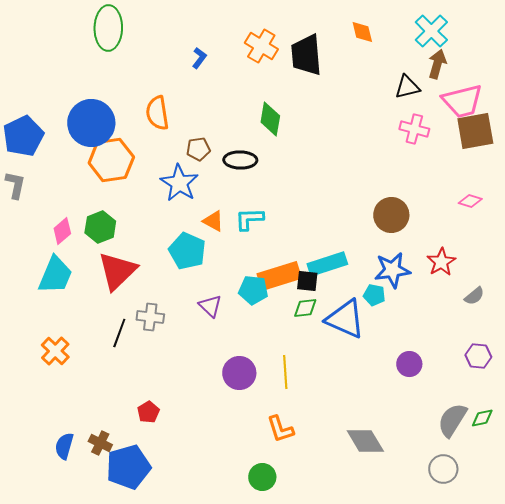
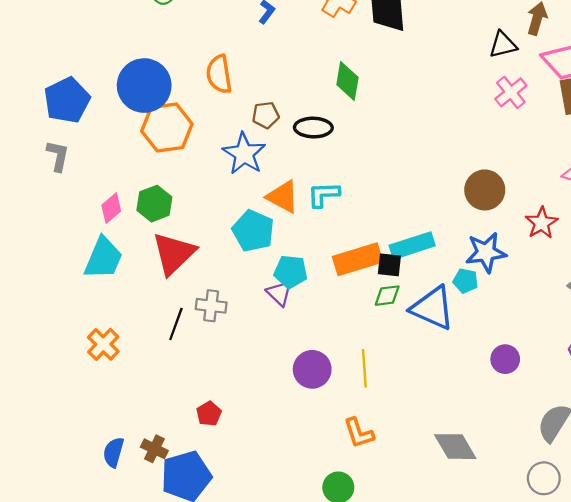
pink cross: (414, 129) -> (511, 92), turned 36
orange triangle: (213, 221) -> (283, 197), size x1.4
red star: (441, 262) -> (542, 223), moved
cyan pentagon: (253, 290) -> (291, 272), moved

